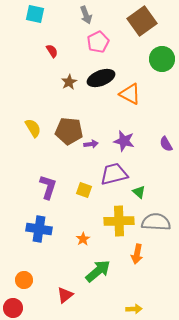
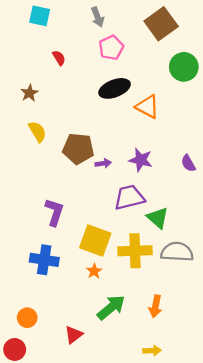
brown star: (69, 82) -> (29, 93), moved
yellow semicircle: (33, 128) -> (37, 132), moved
yellow square: (84, 190) -> (95, 241), moved, size x1.8
green triangle: (139, 192) -> (158, 218), size x1.5
orange arrow: (137, 254) -> (155, 306), moved

